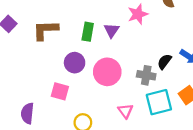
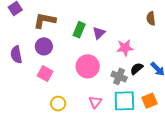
pink star: (138, 14) -> (125, 48), moved
purple circle: (75, 63) -> (44, 46), moved
purple semicircle: (27, 113) -> (16, 55), moved, turned -30

